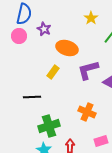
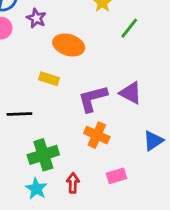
purple L-shape: (88, 70) -> (93, 98), moved
yellow rectangle: (53, 72) -> (49, 79), turned 72

